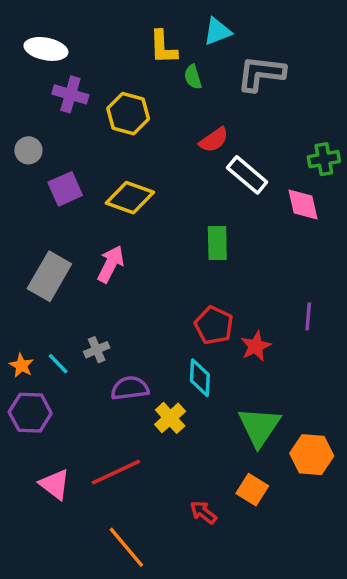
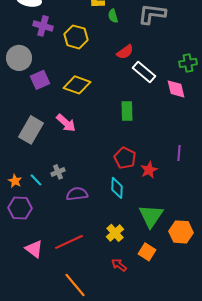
gray circle: (28, 150) -> (19, 58), size x1.6
pink arrow: (111, 264) -> (66, 123), turned 105
yellow cross: (170, 418) -> (115, 233), moved

